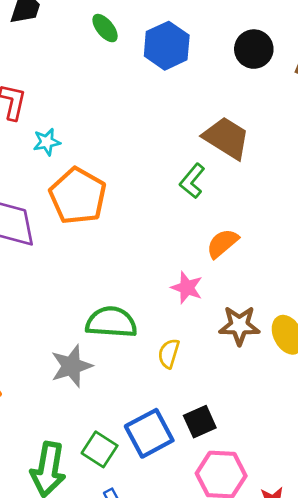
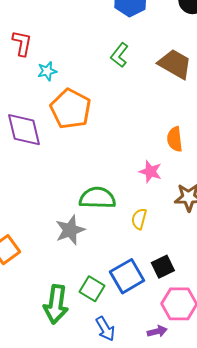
green L-shape: (192, 181) -> (119, 55), moved
orange semicircle: (222, 243) -> (175, 139), turned -55

